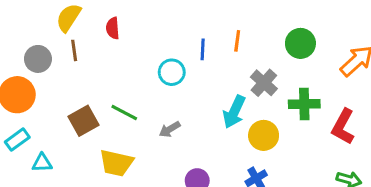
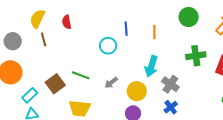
orange line: (237, 41) -> (154, 32), moved
gray circle: (38, 59) -> (13, 41), moved
gray cross: (264, 83) -> (170, 84), moved
yellow circle: (264, 135) -> (137, 91), moved
cyan rectangle: (17, 140) -> (30, 95), moved

